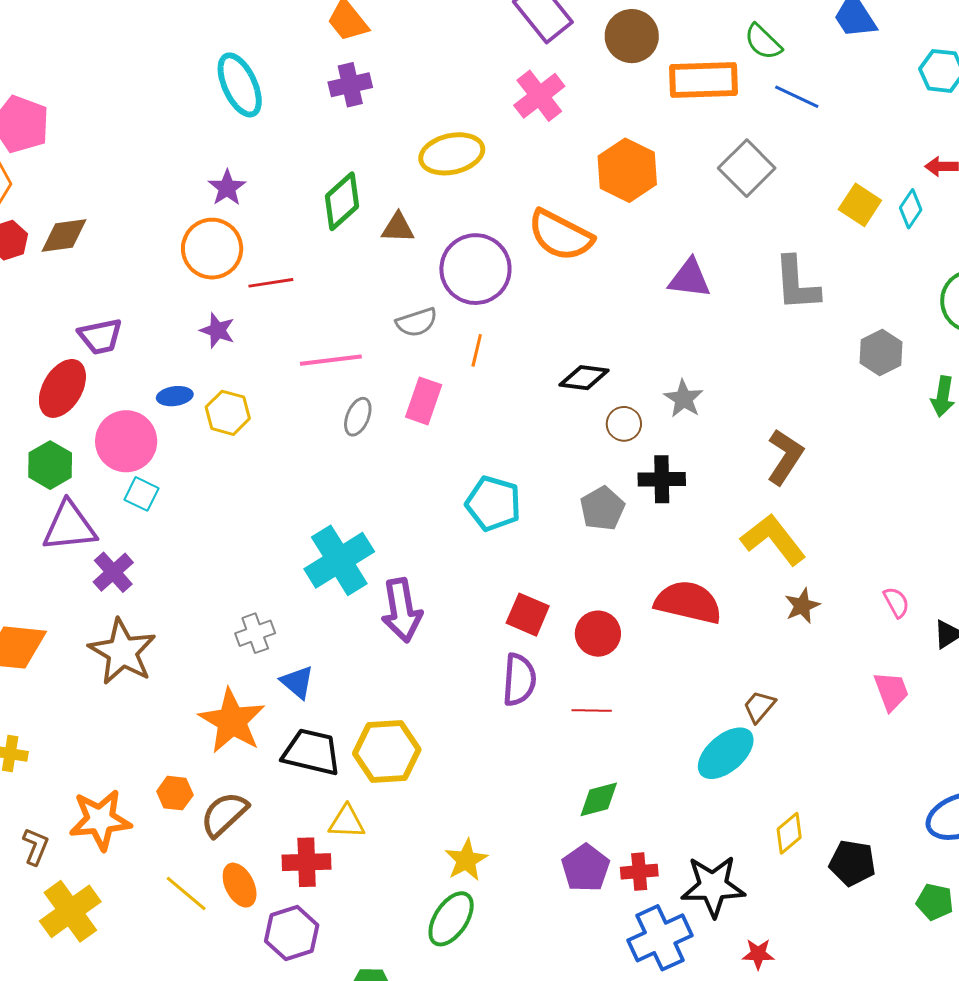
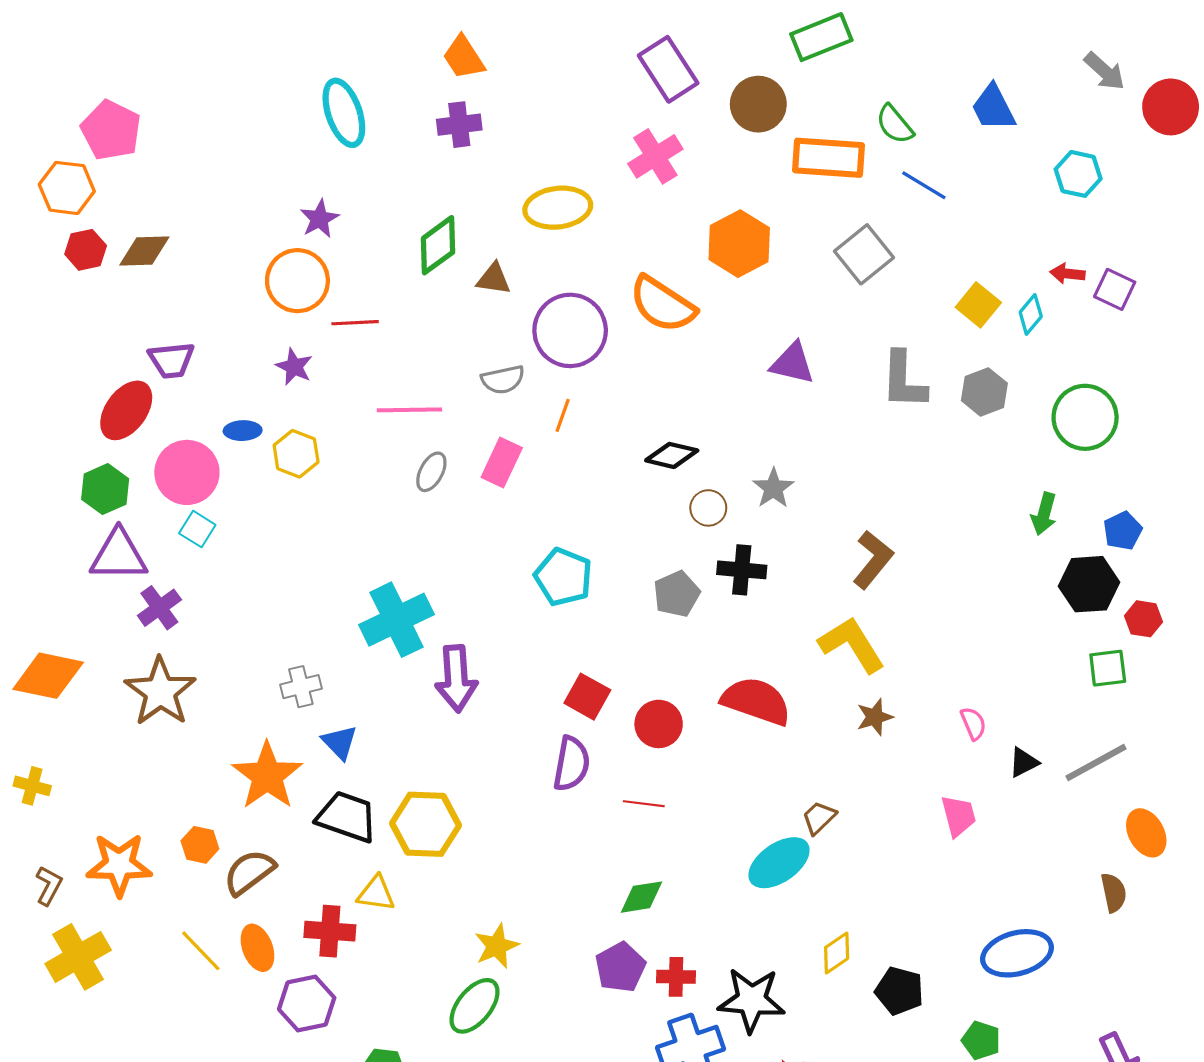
gray hexagon: (881, 352) -> (984, 392), moved

